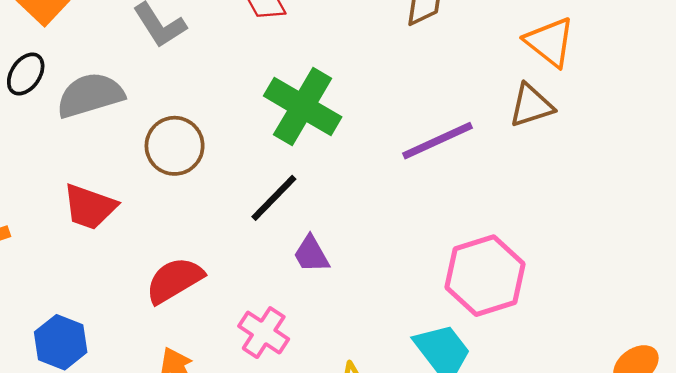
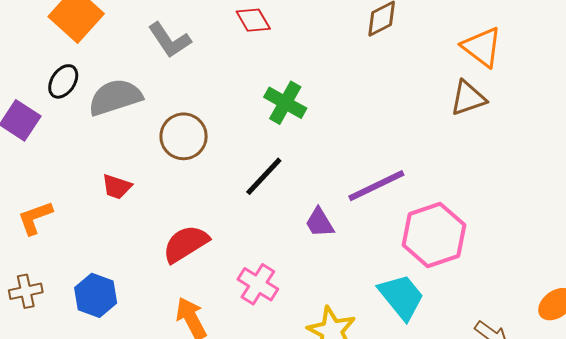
green cross: (303, 106) -> (285, 103), size x0.7
purple line: (437, 141) -> (376, 186), moved
red trapezoid: (90, 207) -> (117, 187), size x0.7
purple trapezoid: (311, 254) -> (320, 223), moved

